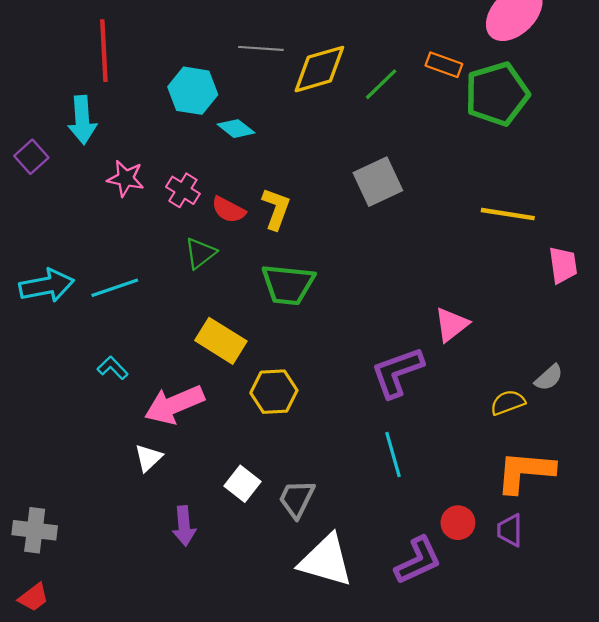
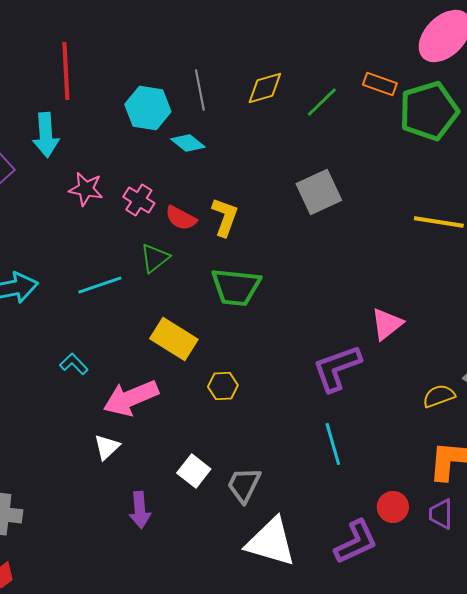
gray line: (261, 48) -> (200, 90), moved, turned 75
yellow diamond: (319, 69) -> (265, 88), size x0.7
cyan line: (115, 288) -> (100, 285), moved
yellow hexagon: (274, 392) -> (223, 386), size x0.7

